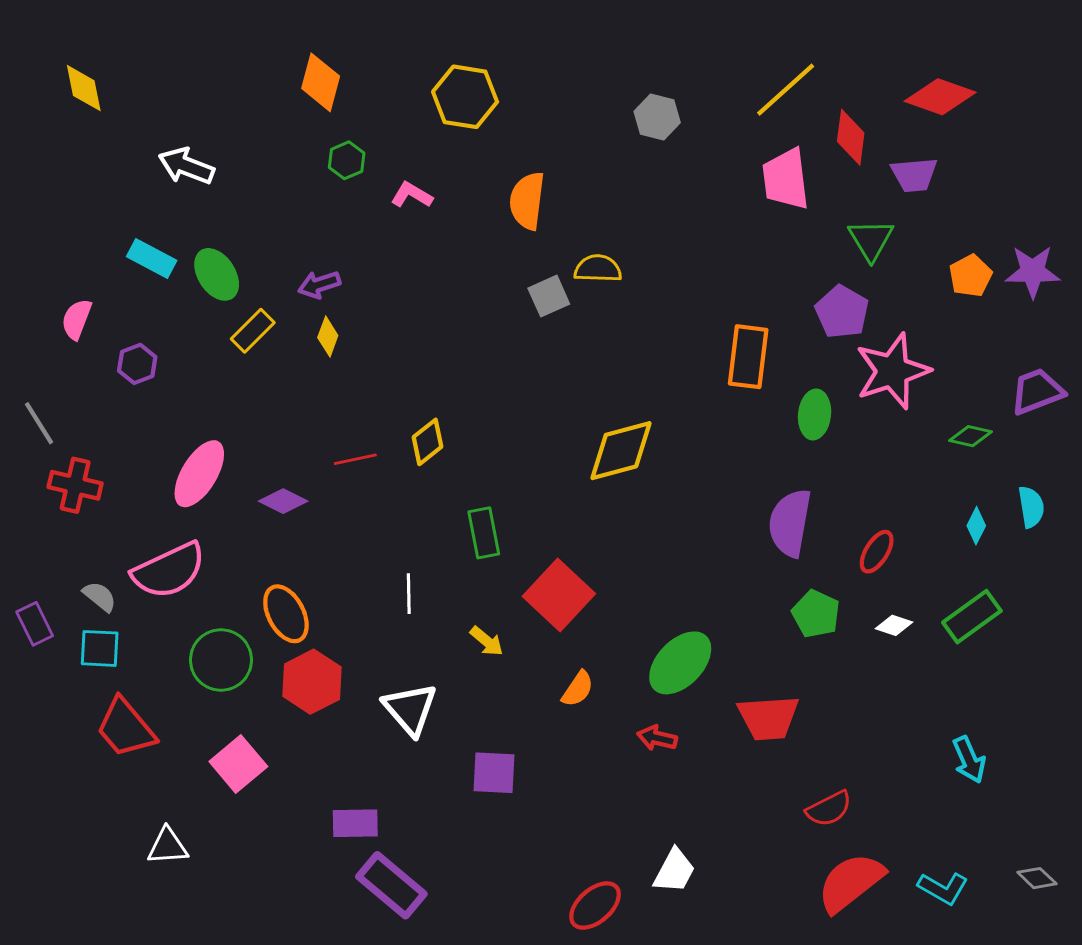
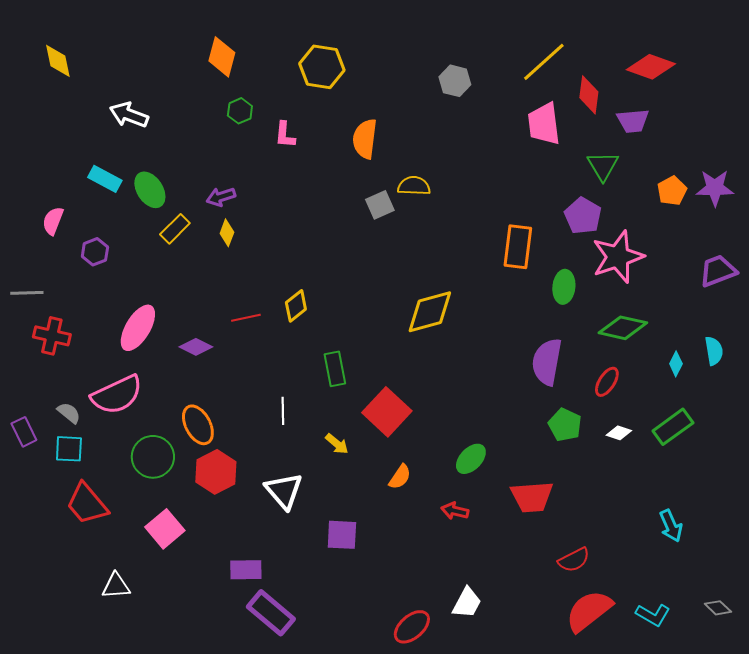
pink L-shape: (412, 195) -> (285, 135), turned -116
gray line: (39, 423) -> (27, 293), turned -60
green diamond: (971, 436) -> (623, 328), moved, size x1.6
green ellipse: (680, 663) -> (471, 459), size x0.7

